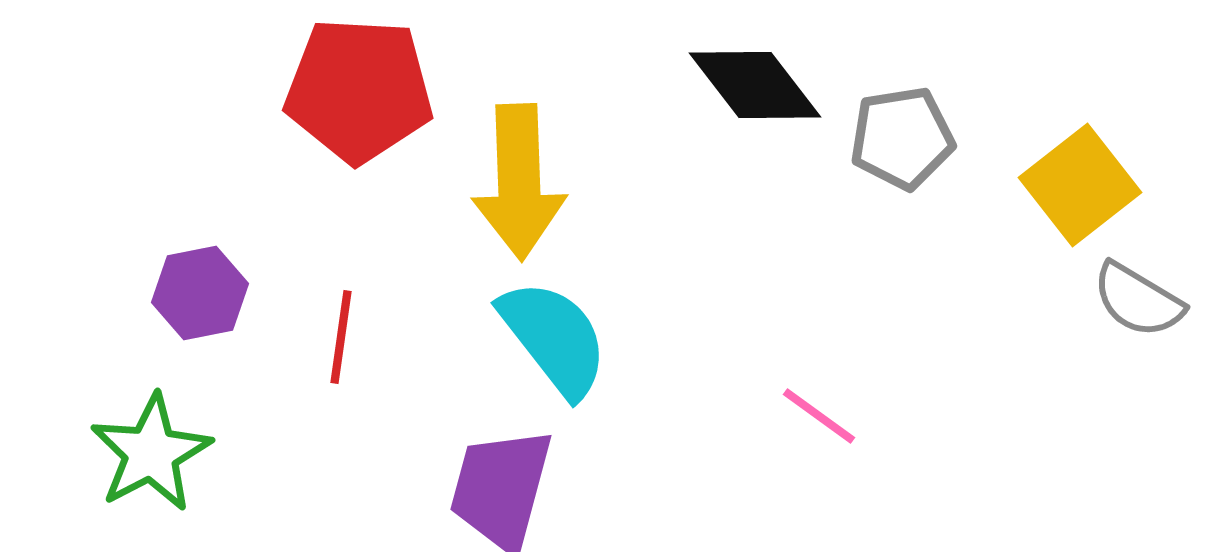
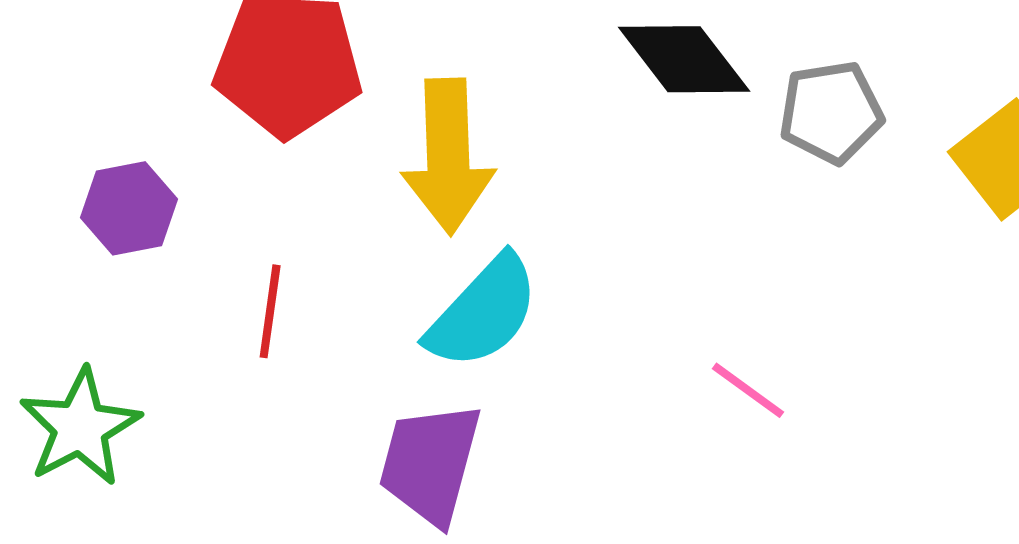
purple hexagon: (200, 293) -> (129, 208), moved
cyan semicircle: (554, 338) -> (483, 312), turned 81

